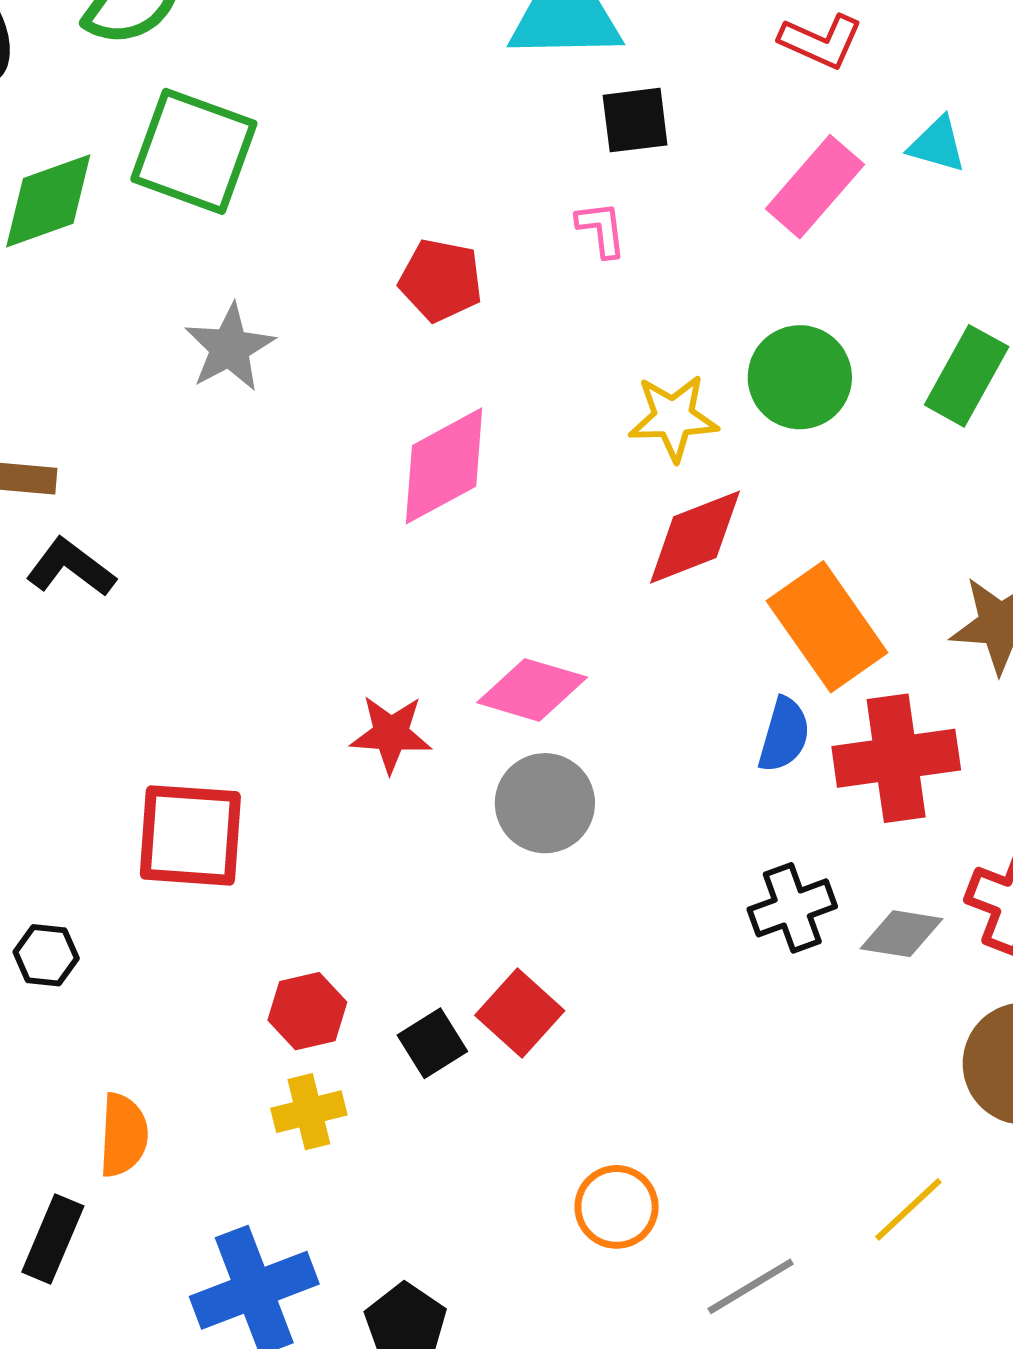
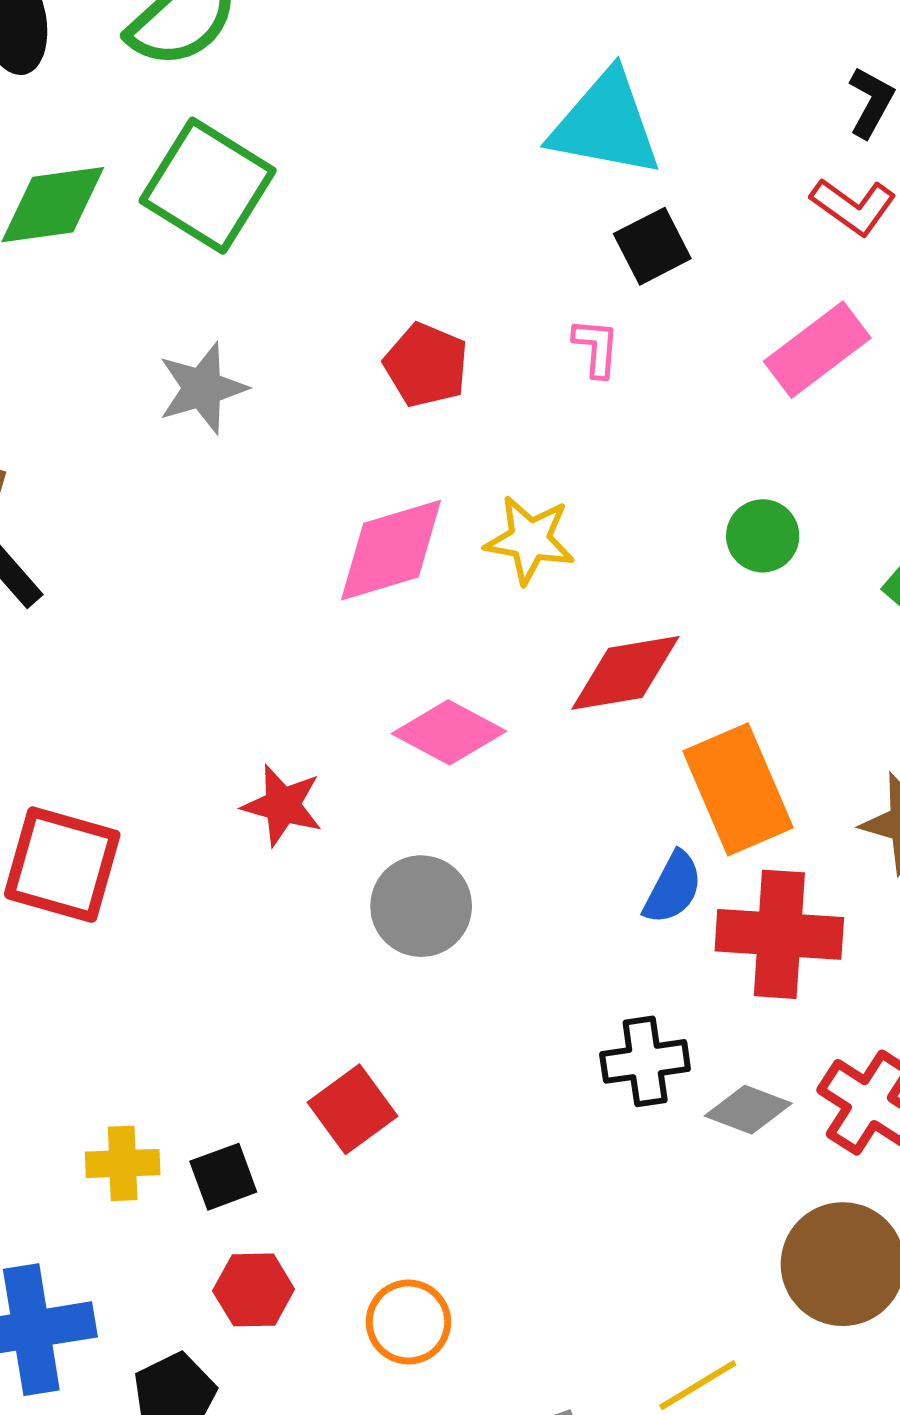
black square: (635, 120) -> (652, 246), turned -32
green circle: (800, 377) -> (763, 536), size x0.7
yellow star: (673, 418) -> (530, 540), moved
pink diamond: (532, 690) -> (449, 732), moved
red hexagon: (307, 1011) -> (254, 1290), moved
black square: (432, 1043) -> (223, 1177), moved

